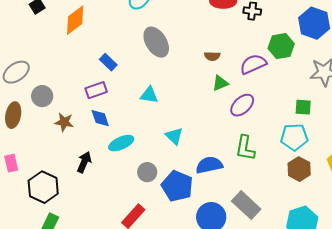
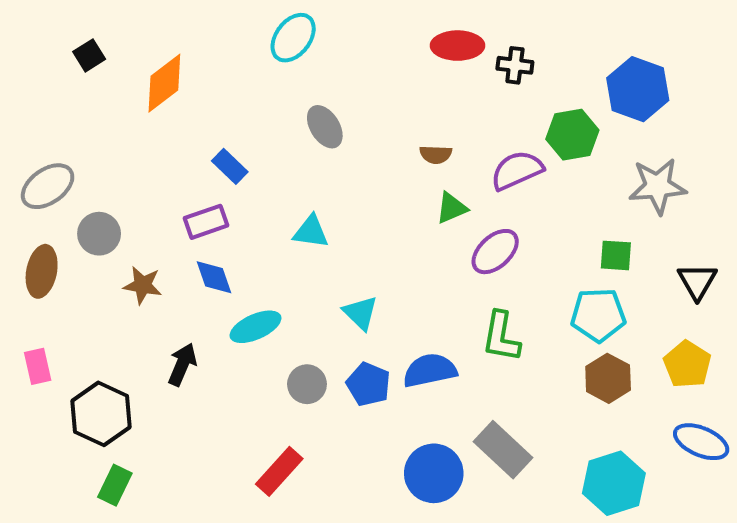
gray ellipse: (156, 42) -> (325, 127), size x0.7
blue pentagon: (177, 186) -> (368, 384), moved, size x0.7

